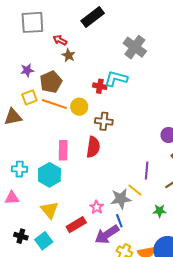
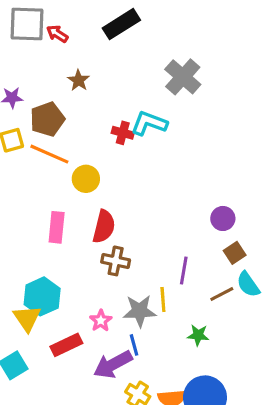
red arrow: (60, 40) -> (57, 34), moved
yellow circle: (79, 107) -> (86, 179), moved
brown cross: (104, 121) -> (116, 261), moved
cyan hexagon: (49, 175) -> (42, 296), moved
yellow line: (135, 190) -> (163, 300), turned 42

